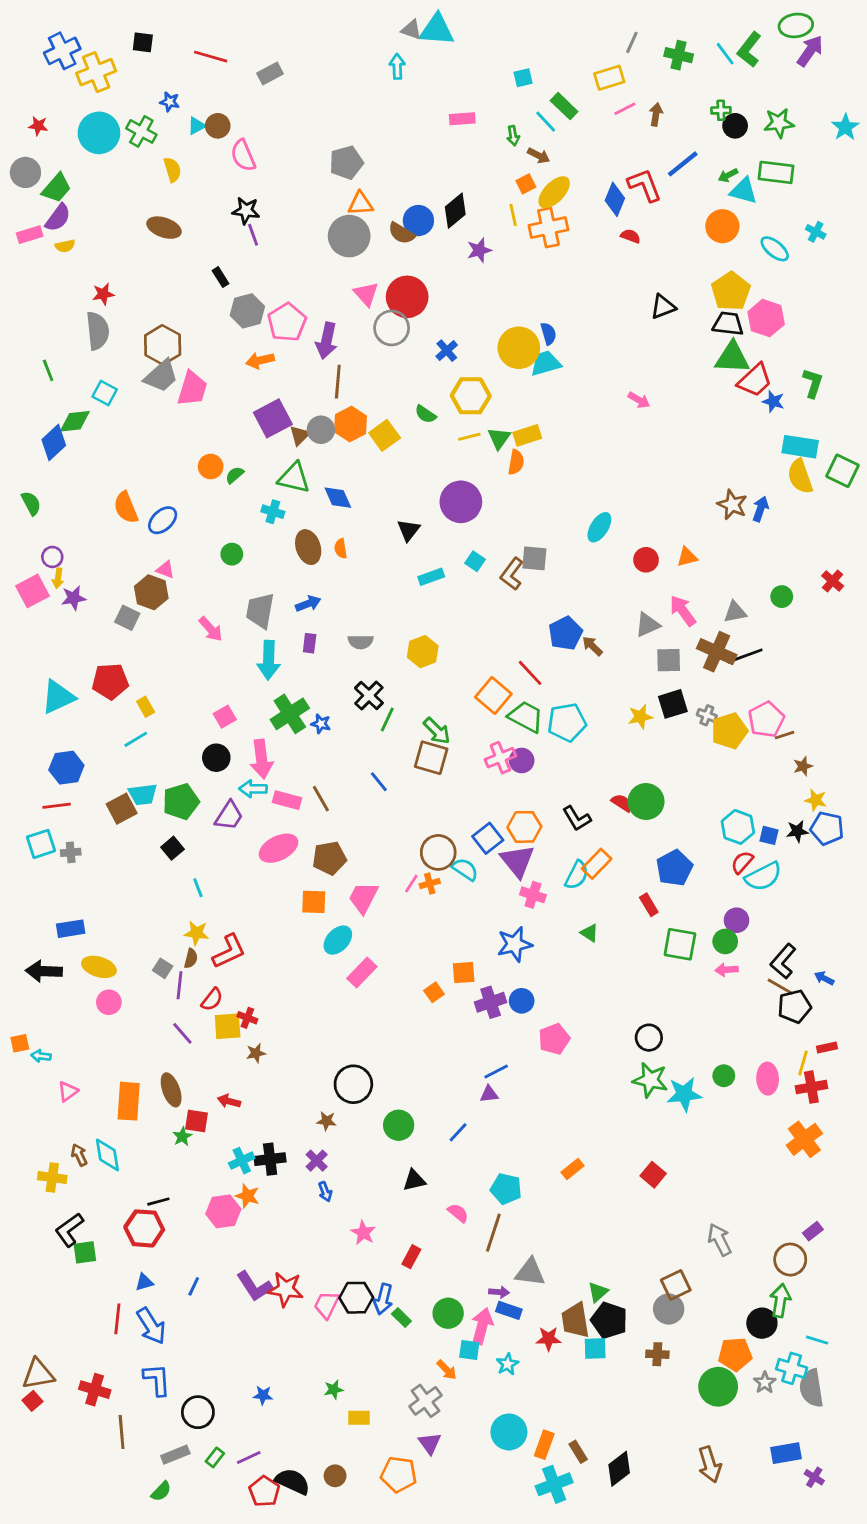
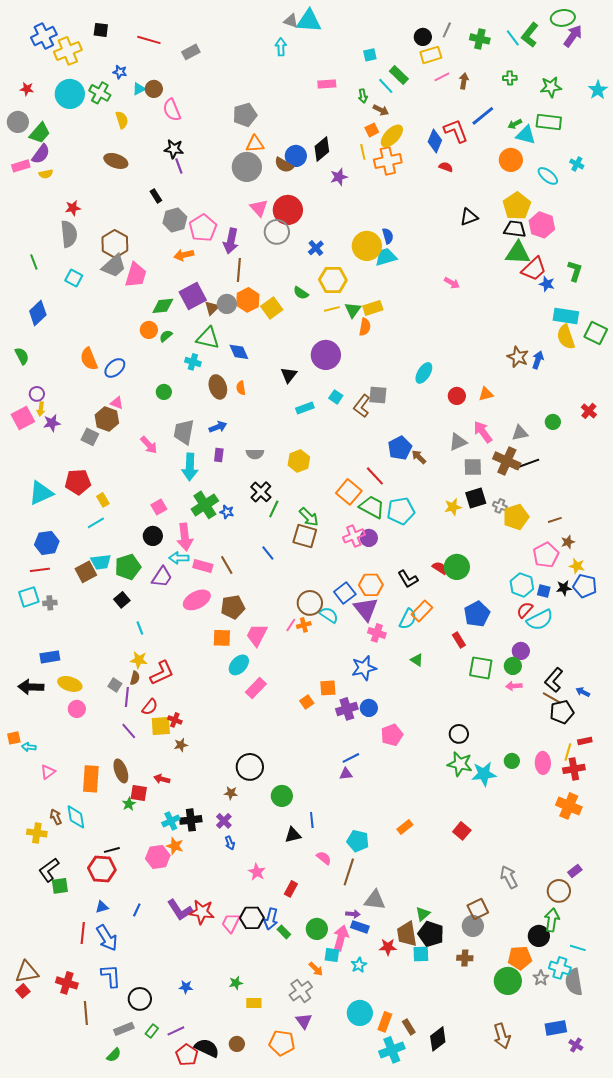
black circle: (735, 126) -> (423, 37), moved
green diamond: (75, 421) -> (163, 306), moved
pink pentagon: (766, 720) -> (546, 555), moved
blue line: (458, 1132) -> (312, 820), moved, turned -49
orange cross: (804, 1139) -> (569, 806), turned -30

